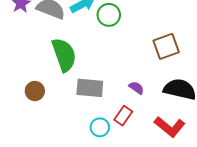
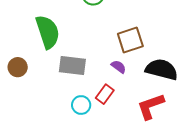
brown square: (166, 46) -> (130, 40), moved
red L-shape: (170, 127) -> (151, 106), turned 120

